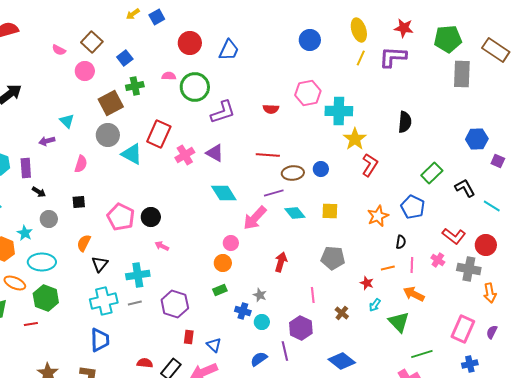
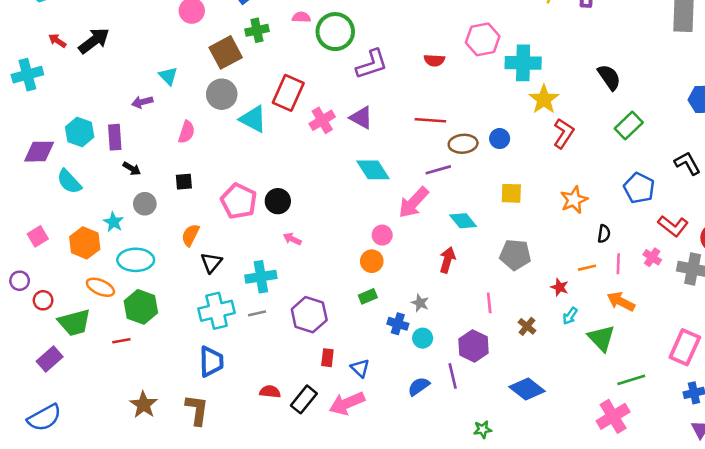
black semicircle: (405, 122) -> (609, 77), turned -40
green rectangle: (432, 173) -> (629, 125), moved
blue pentagon: (413, 207) -> (639, 188), moved
cyan diamond: (295, 213) -> (463, 221), moved

